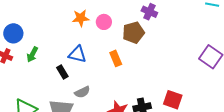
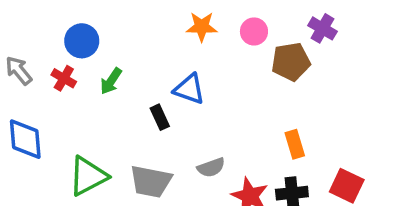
pink circle: (104, 22) -> (254, 31), moved
orange rectangle: (116, 58) -> (295, 144), moved
gray semicircle: (82, 92) -> (211, 167), moved

